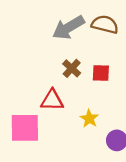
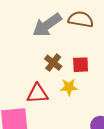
yellow star: (89, 119) -> (69, 87), moved, turned -30

